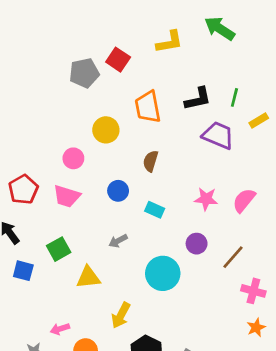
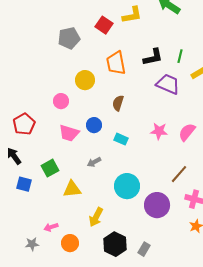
red square: (118, 60) -> (104, 25), moved
pink trapezoid: (67, 196) -> (69, 133), moved
purple circle: (197, 244) -> (157, 205), moved, size x1.6

